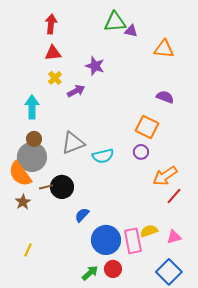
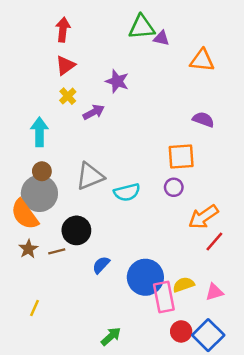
red triangle: (53, 53) -> (65, 65), turned -30
orange square: (147, 127) -> (181, 156), turned -30
brown line: (46, 187) -> (57, 251), moved
blue circle: (106, 240) -> (145, 277), moved
red circle: (113, 269) -> (181, 331), moved

